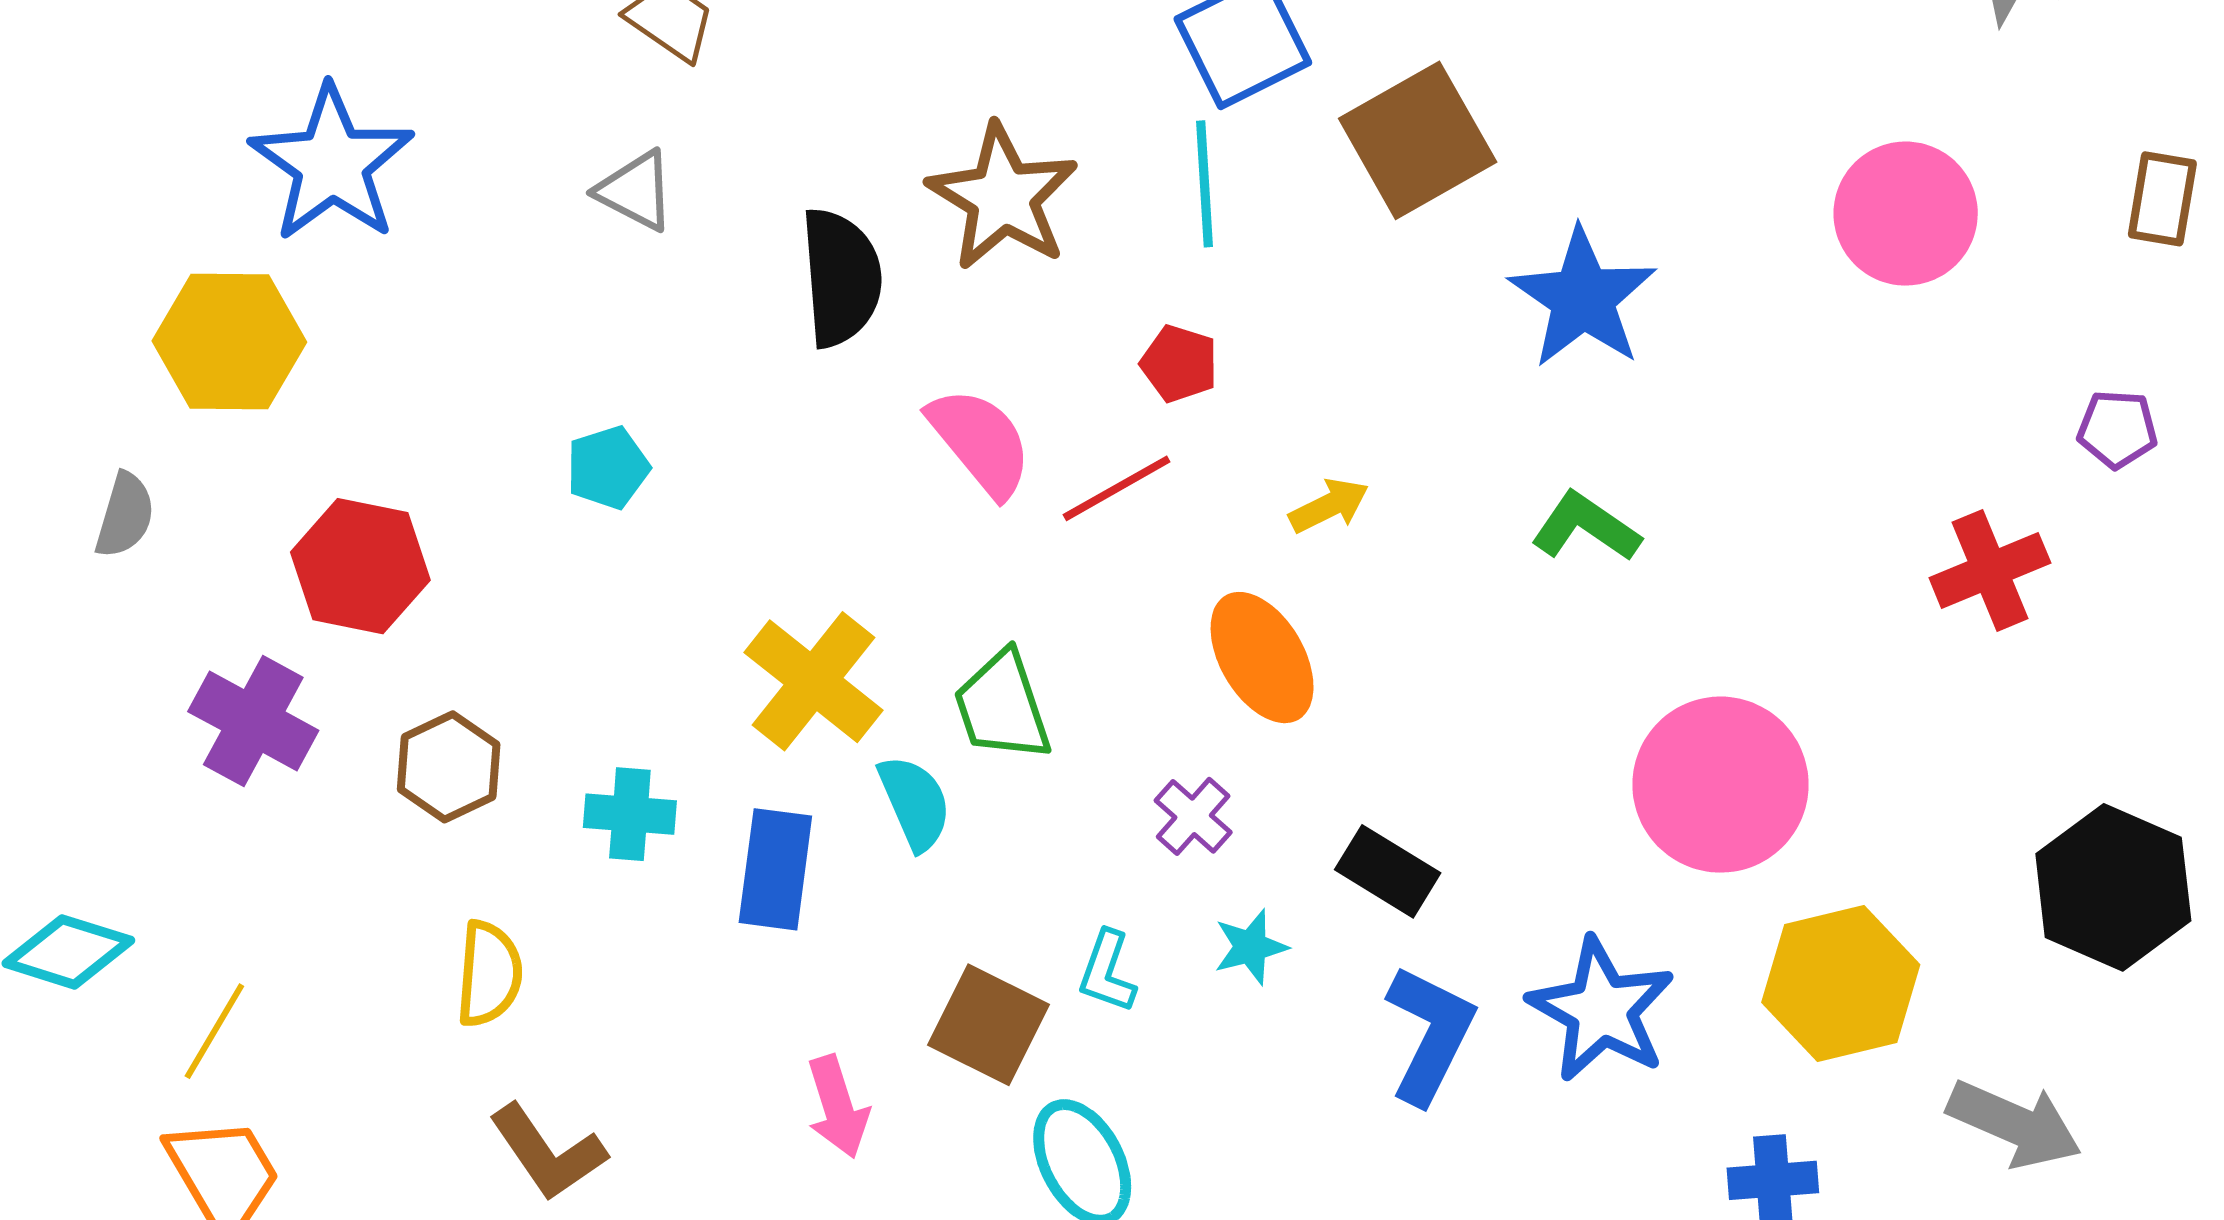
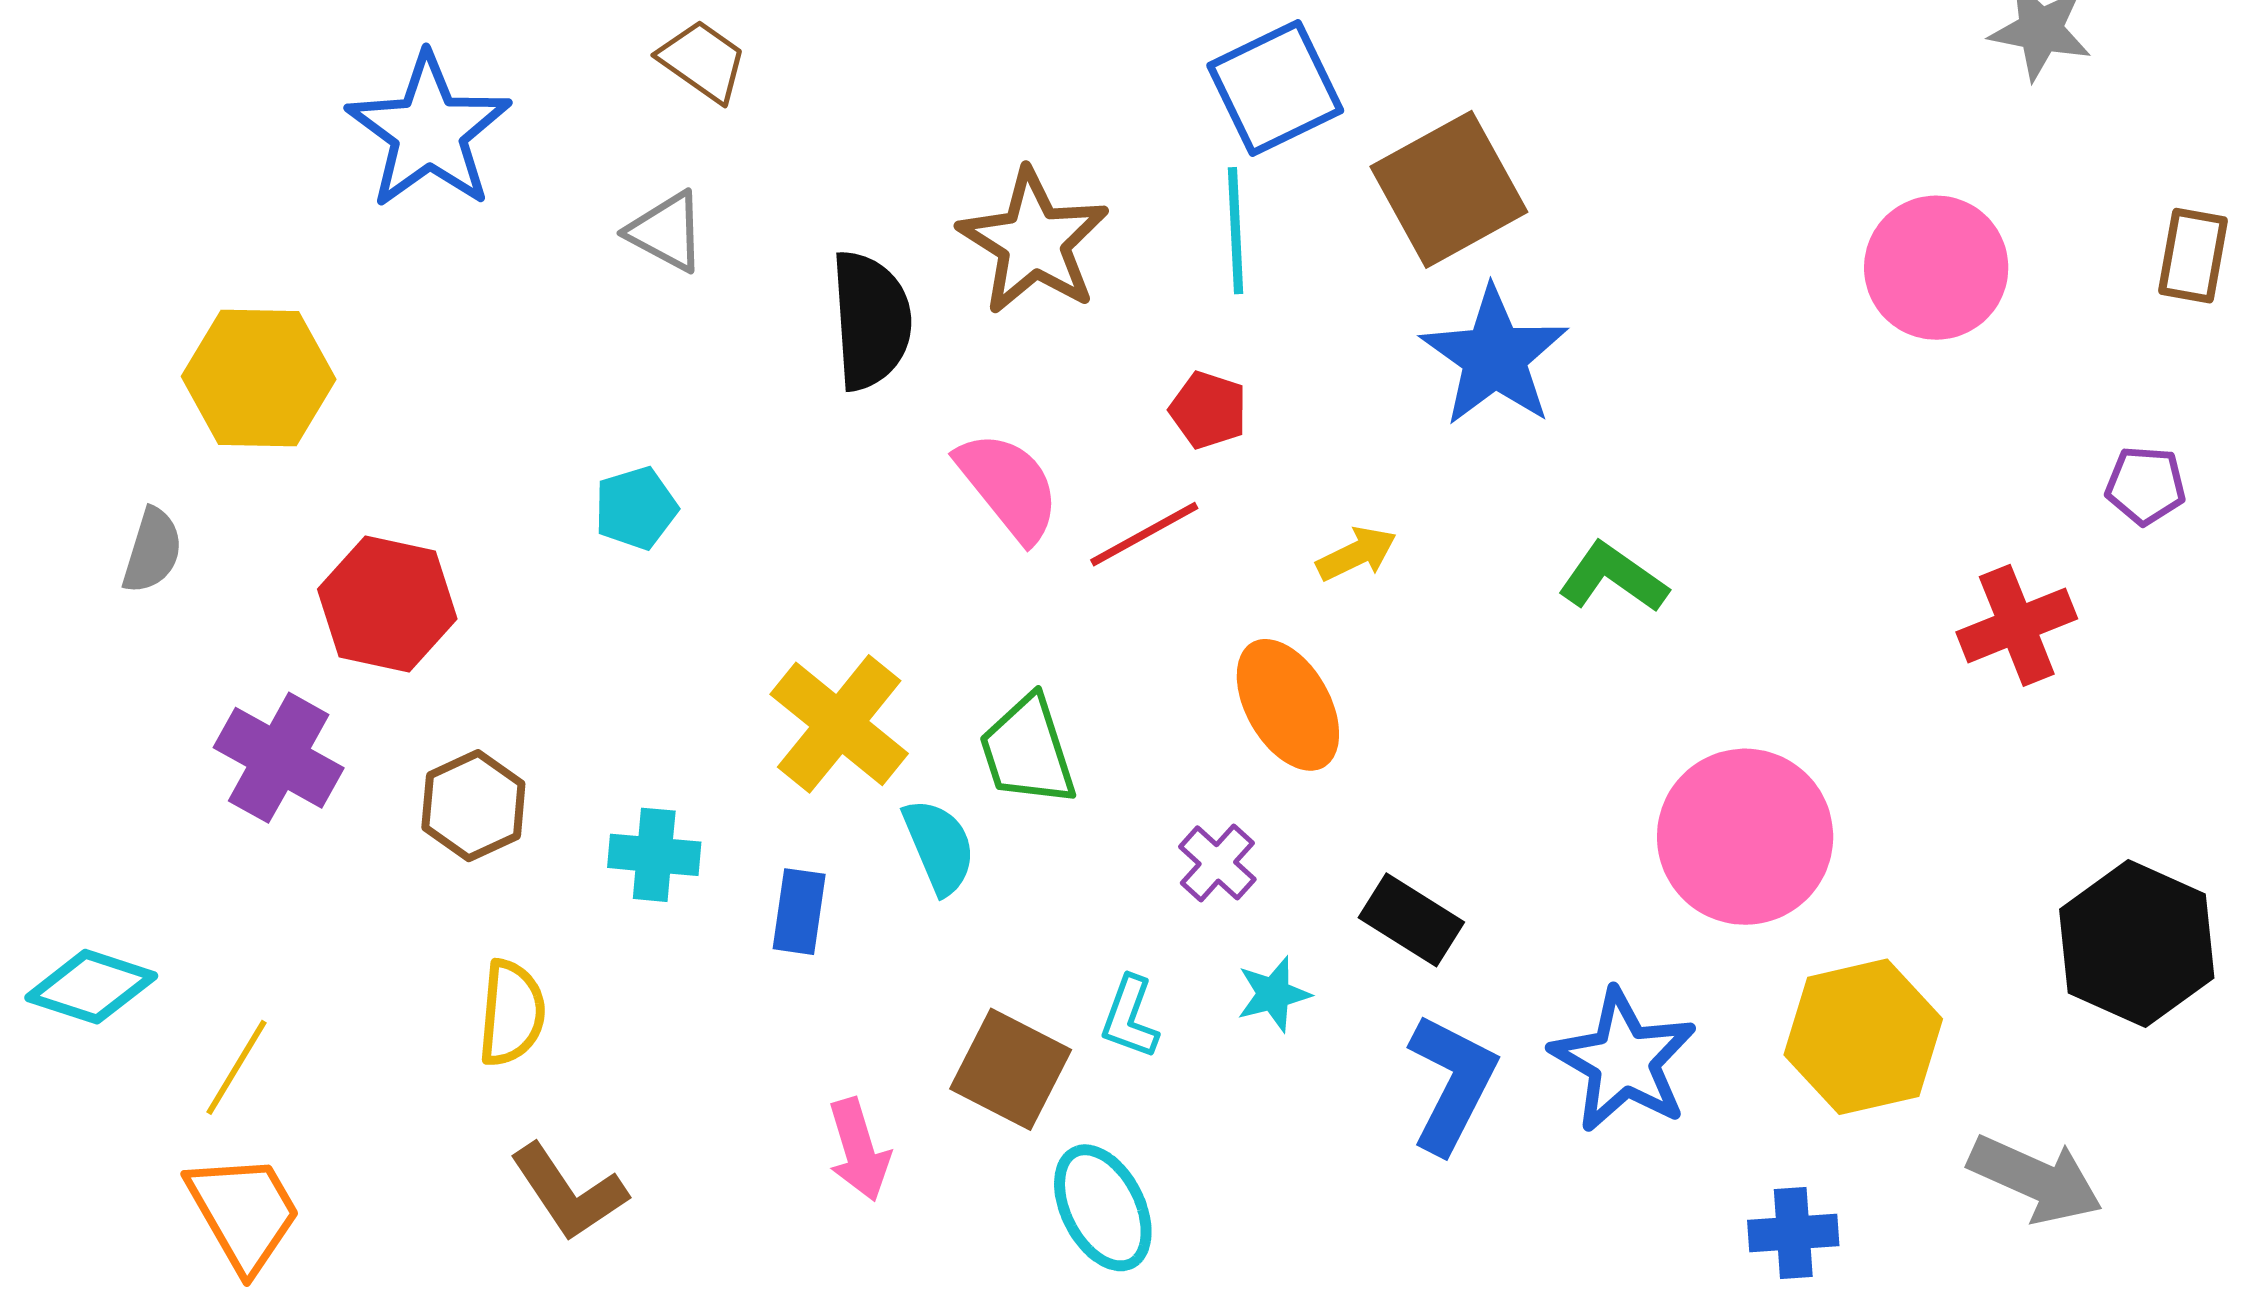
blue star: (332, 164) -> (429, 131), moved
blue star: (1583, 298) -> (1494, 357), moved
blue rectangle: (775, 869) -> (799, 912), size x0.7

